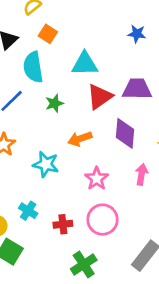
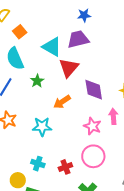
orange square: (48, 34) -> (20, 32), turned 32
cyan triangle: (85, 64) -> (52, 47), turned 45
purple trapezoid: (137, 89) -> (78, 39), moved
pink star: (97, 178) -> (92, 126), moved

